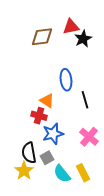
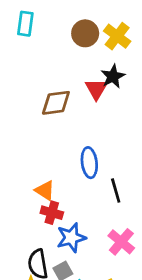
red triangle: (71, 27) -> (96, 89), turned -48
black star: (83, 39) -> (113, 76), moved
orange triangle: (47, 101) -> (45, 190), moved

